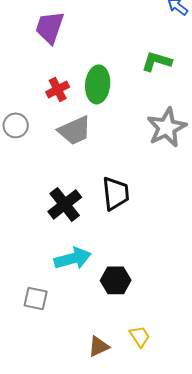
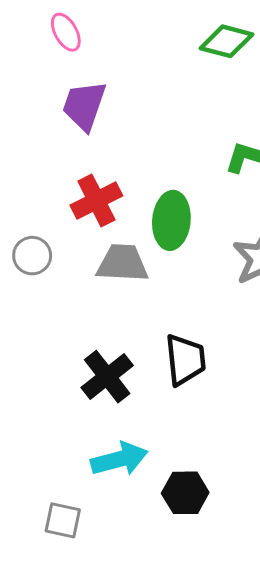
green ellipse: (98, 84) -> (171, 220), moved
red cross: (58, 89) -> (96, 201), size x1.4
gray trapezoid: (75, 130) -> (122, 263), turned -153

